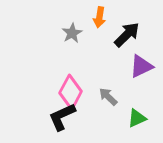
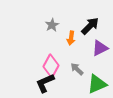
orange arrow: (99, 17) -> (71, 38), moved
green triangle: (137, 118) -> (97, 84), size x1.5

